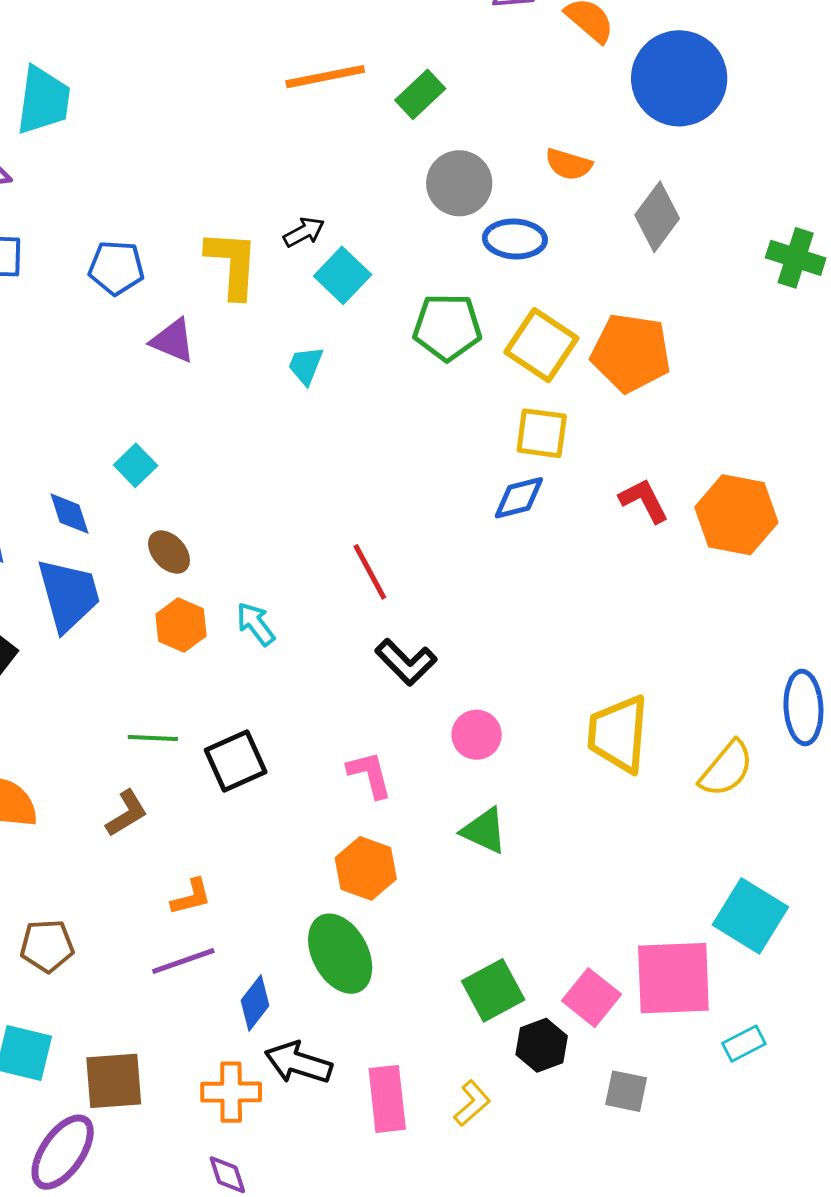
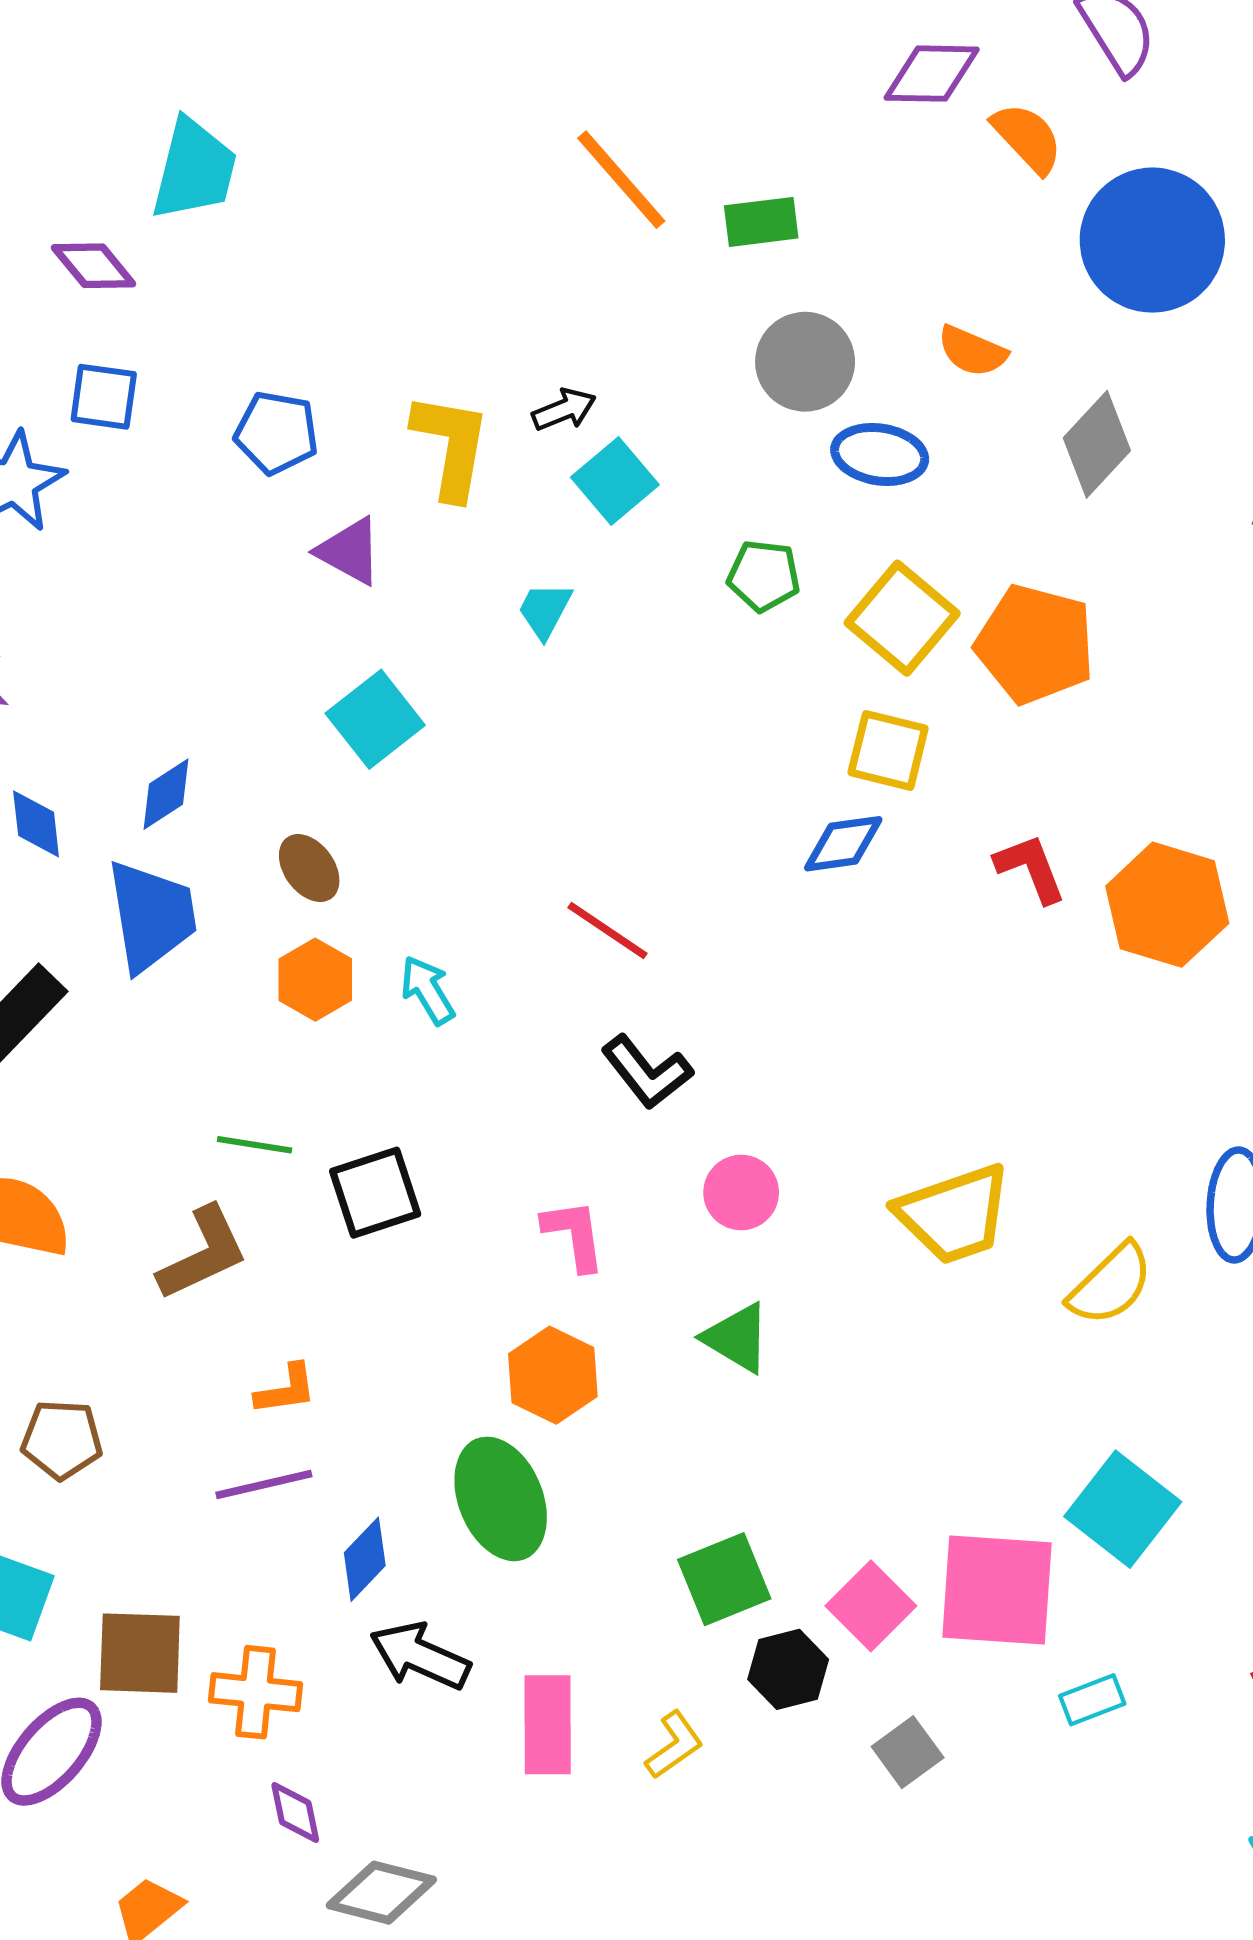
orange line: (325, 77) -> (621, 180), turned 54
green rectangle: (420, 94) -> (761, 222), turned 30
green pentagon: (447, 327) -> (764, 576), size x0.7
cyan square: (136, 465) -> (375, 719), moved, size x1.5
blue diamond: (69, 514) -> (166, 794), turned 69
red line: (370, 572) -> (607, 931), turned -34
yellow trapezoid: (618, 734) -> (954, 1214), turned -120
brown L-shape: (127, 813) -> (203, 1253), size x1.4
gray square: (626, 1091) -> (908, 1752), turned 36
orange cross: (231, 1092) -> (255, 1692), moved

